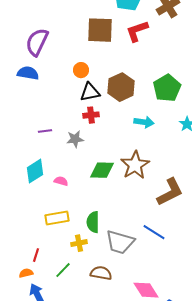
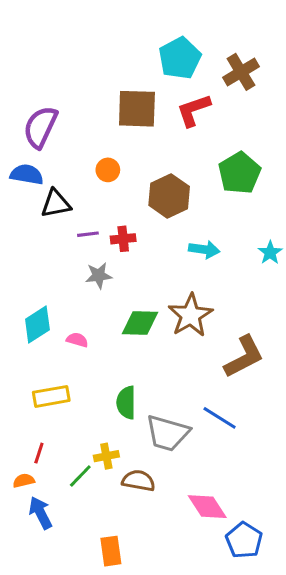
green pentagon: (167, 88) -> (239, 173), moved
black triangle: (90, 92) -> (56, 204), moved
purple line: (45, 131) -> (88, 234), moved
yellow rectangle: (57, 218) -> (51, 396), moved
yellow cross: (79, 243) -> (106, 456), moved

